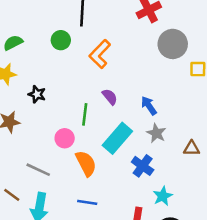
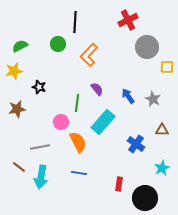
gray star: (156, 133) -> (153, 99), moved
blue cross: (143, 166) -> (136, 144), moved
gray line: (38, 170) -> (40, 147), turned -36
cyan star: (163, 196) -> (162, 168), moved

